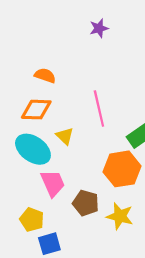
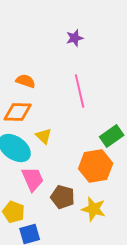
pink line: (99, 108) -> (80, 91), moved

